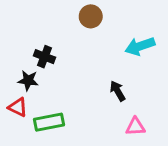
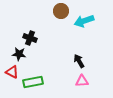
cyan arrow: (140, 46) -> (84, 21), moved
pink triangle: (135, 127) -> (82, 81), moved

